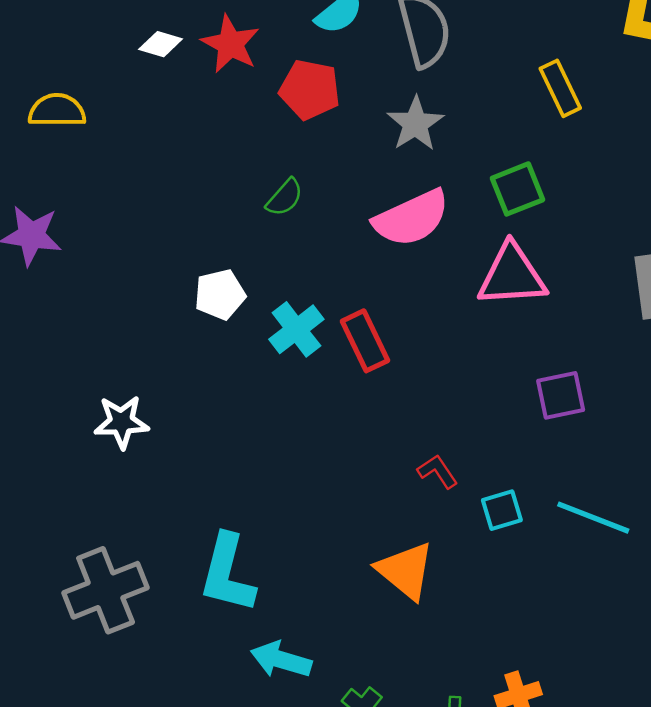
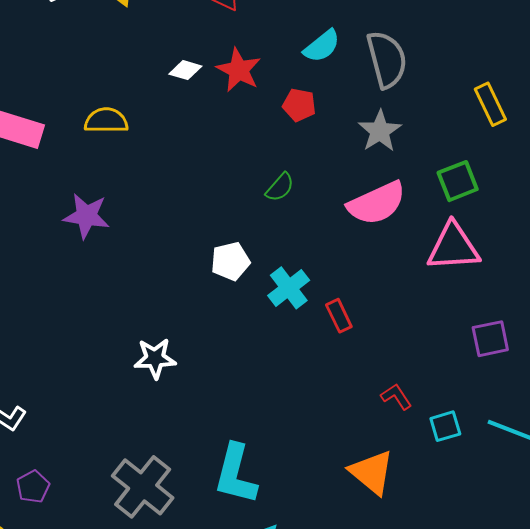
red pentagon: (310, 90) -> (299, 105), size x0.7
red rectangle: (365, 341) -> (339, 316), moved, size x0.7
gray cross: (106, 590) -> (143, 487), turned -30

